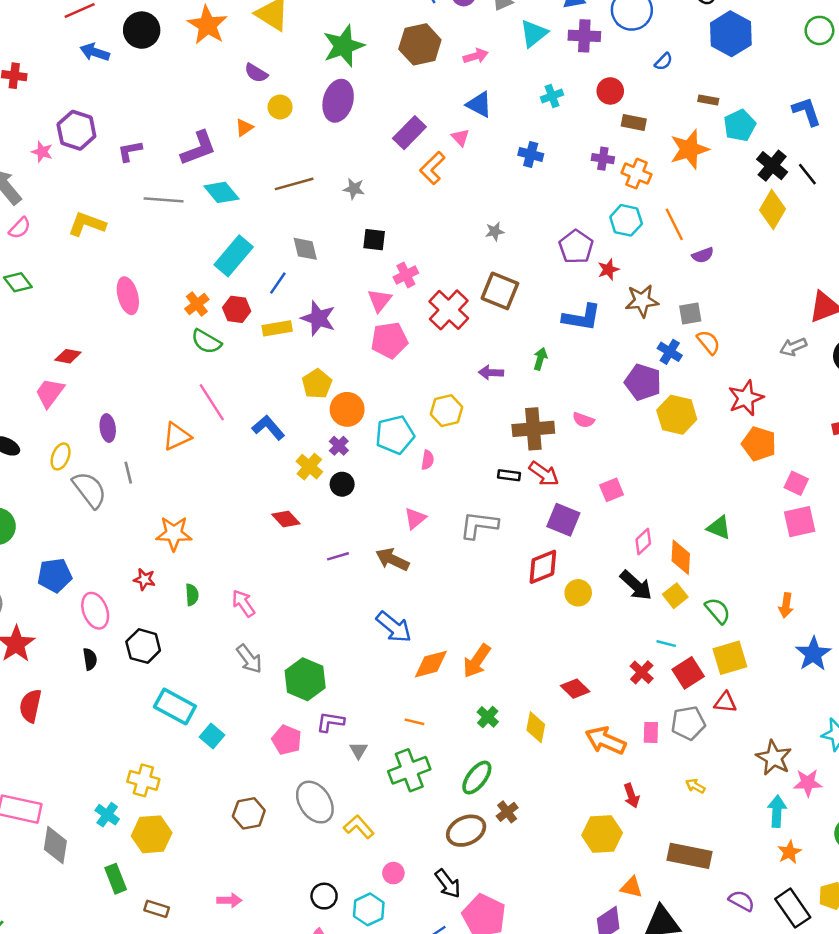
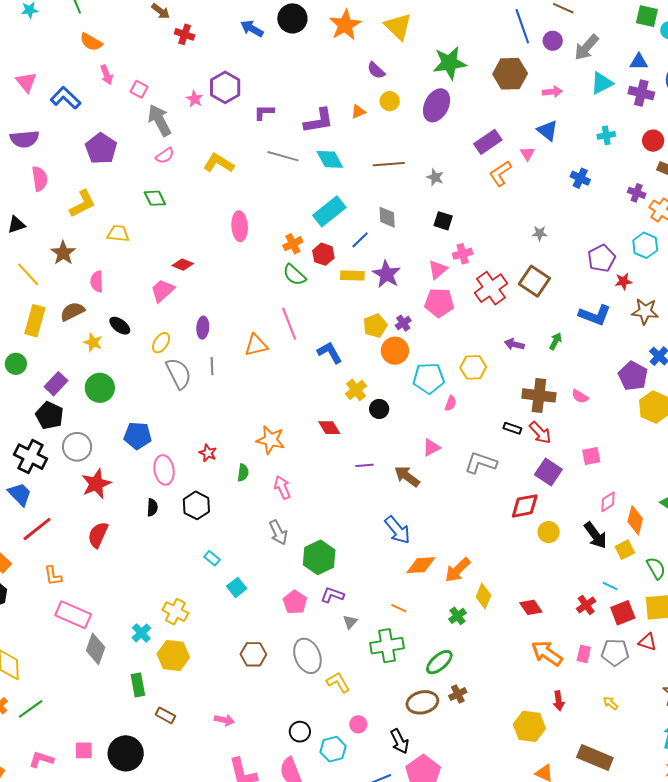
purple cross: (339, 446) -> (403, 323), moved
orange star: (174, 533) -> (271, 440), moved
cyan rectangle: (175, 707) -> (212, 558), size x0.5
yellow diamond: (536, 727) -> (483, 596), moved

